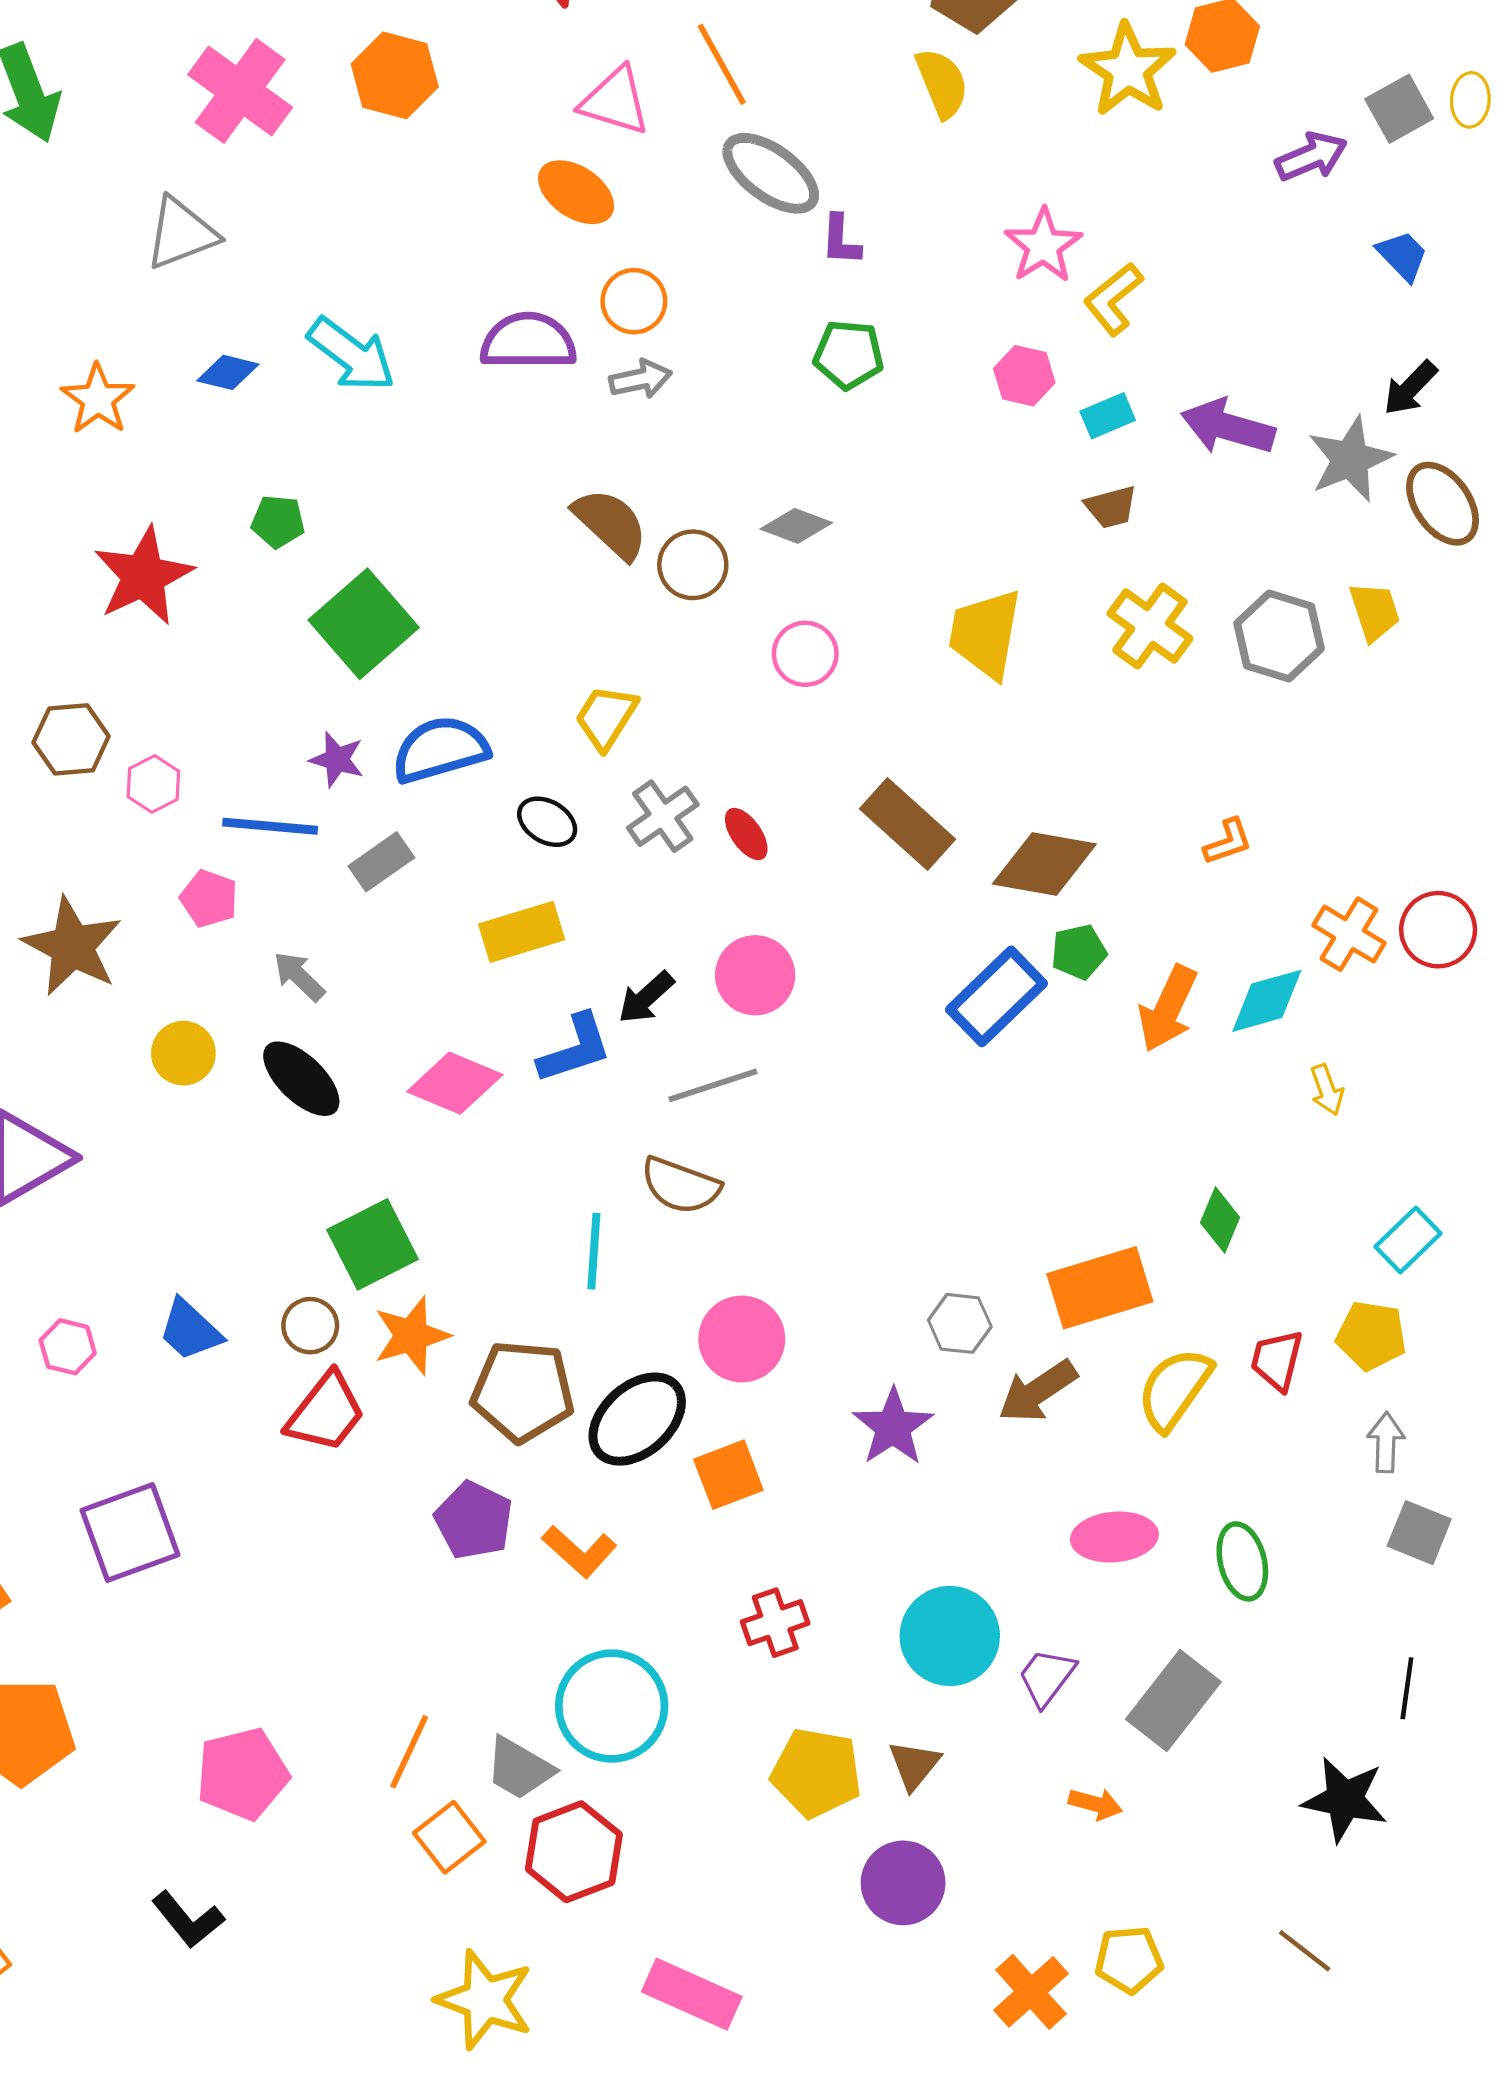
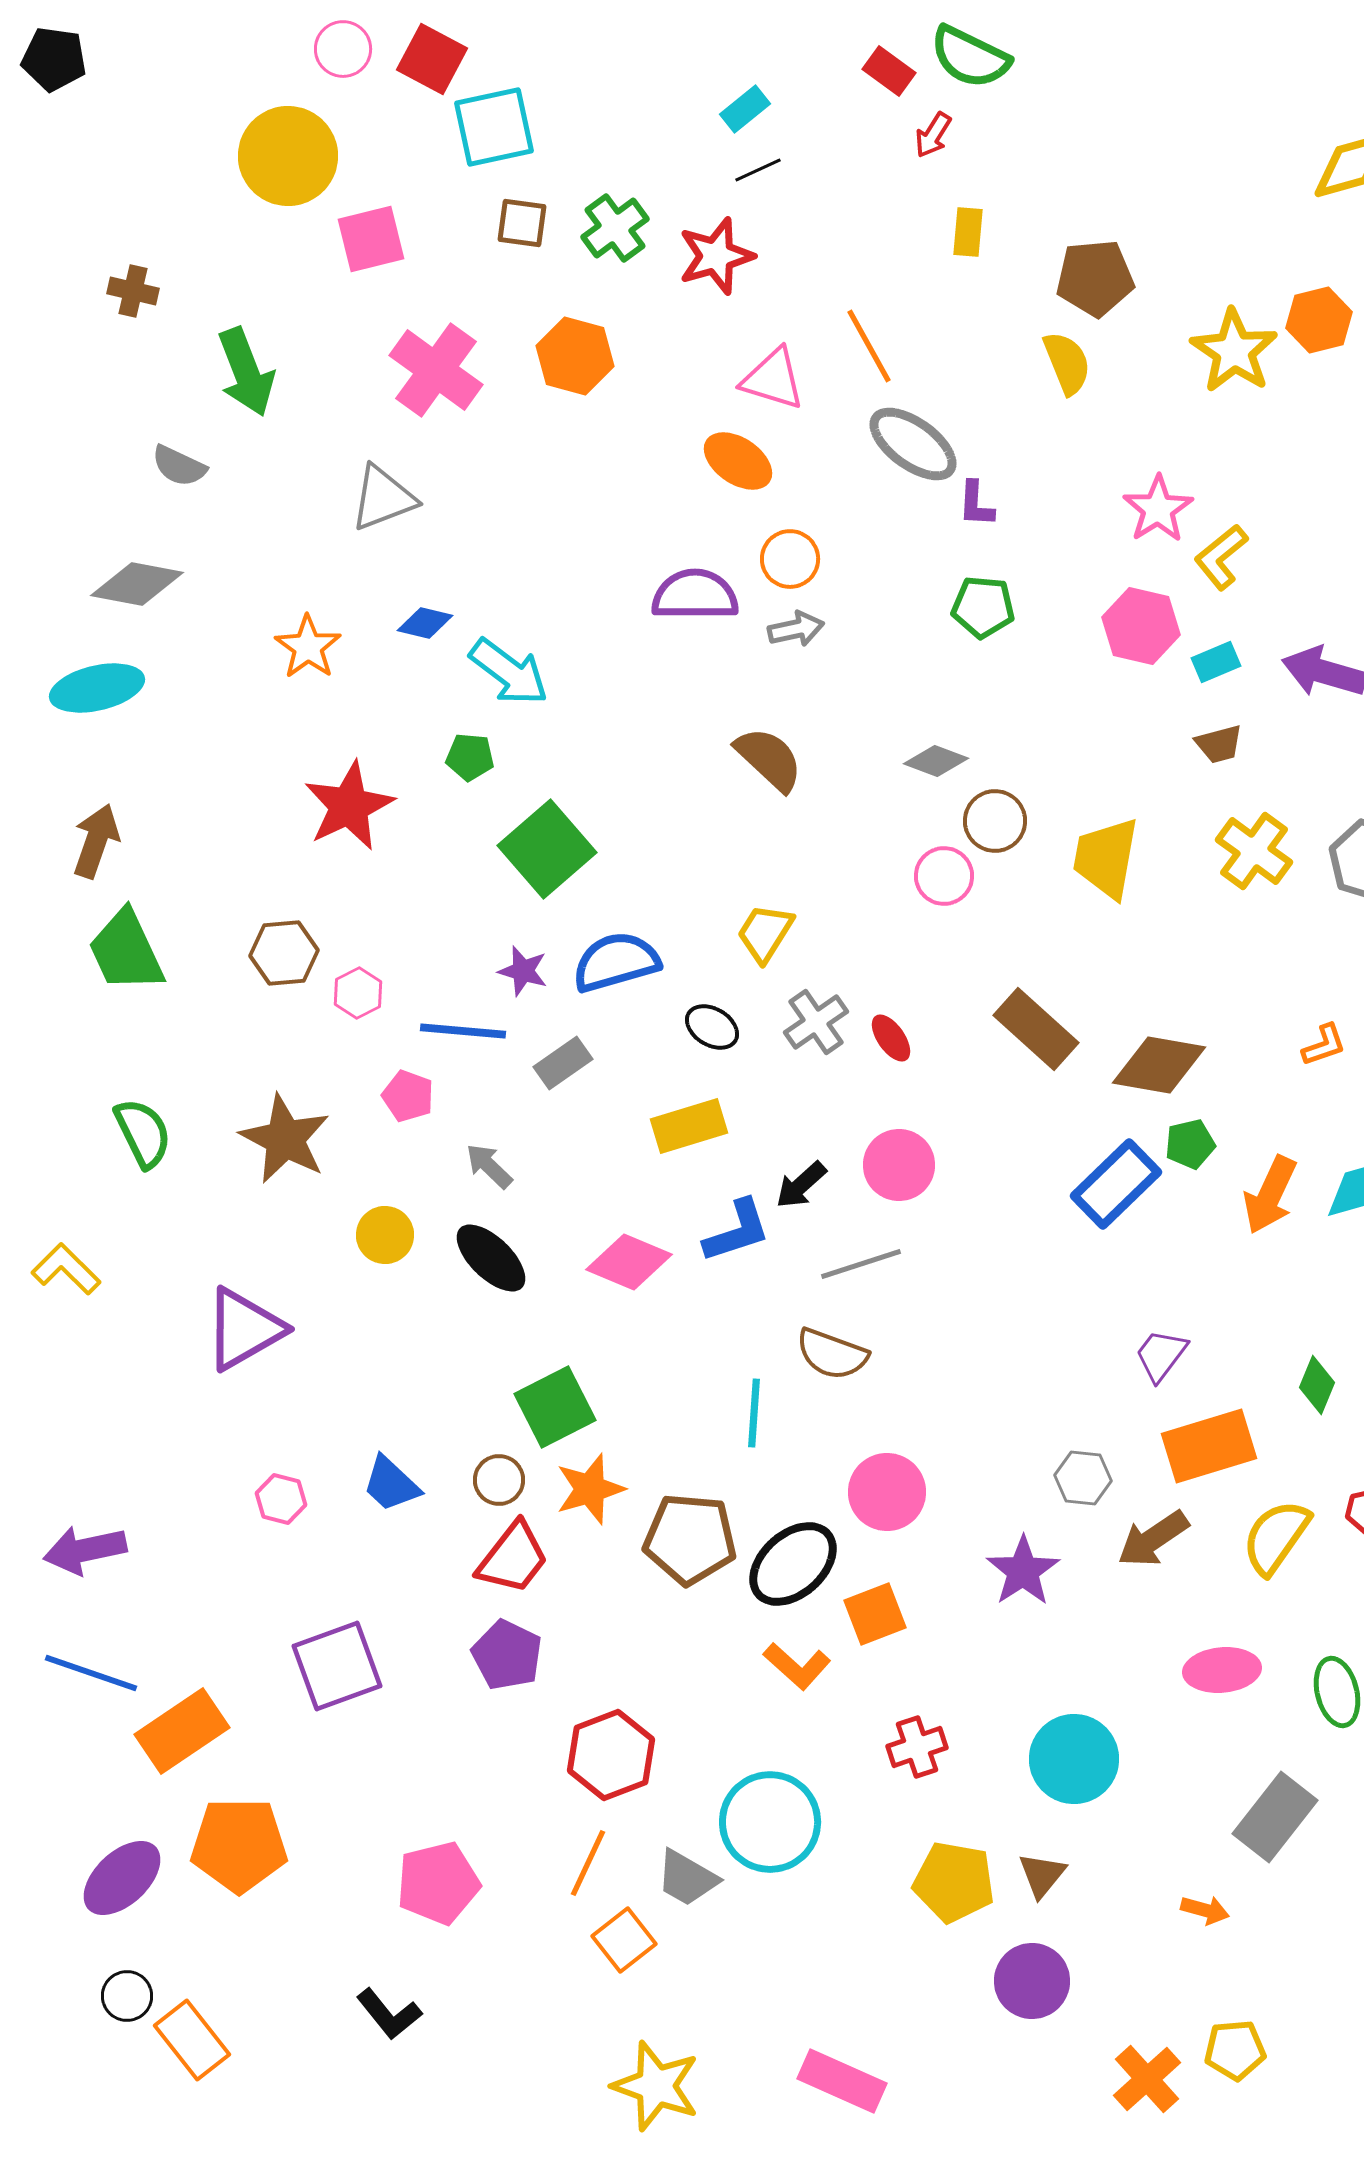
cyan arrow: (351, 355) -> (509, 672), moved
pink hexagon: (1024, 376) -> (1141, 626), size x1.4
brown circle: (693, 565) -> (995, 821), moved
purple pentagon: (474, 1520) -> (507, 1655), moved
orange L-shape: (579, 1551) -> (797, 1666), moved
purple trapezoid: (1047, 1677) -> (1161, 1355), moved
red hexagon: (574, 1852) -> (611, 1755), moved

